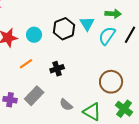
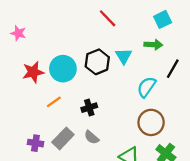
cyan circle: (34, 35) -> (63, 69), size x1.5
cyan semicircle: (107, 36) -> (146, 87), moved
gray semicircle: (66, 105) -> (92, 137), moved

